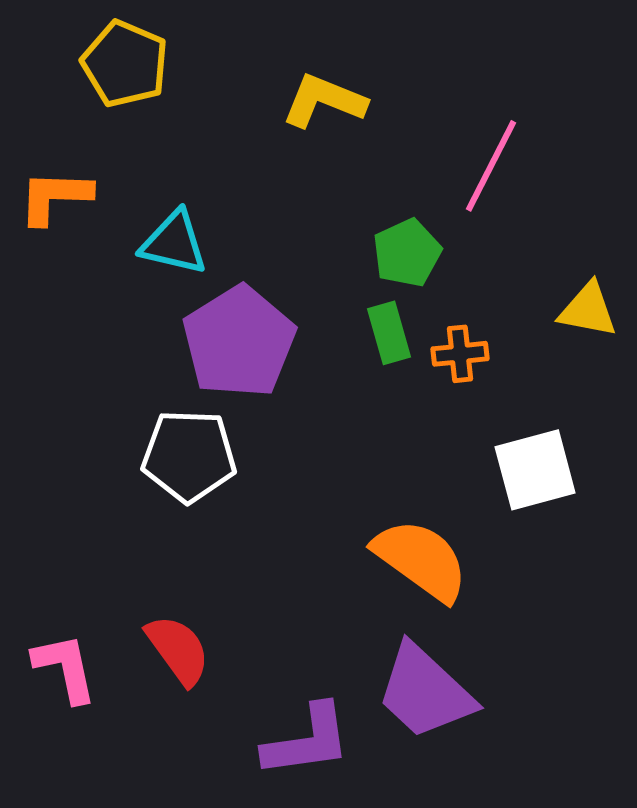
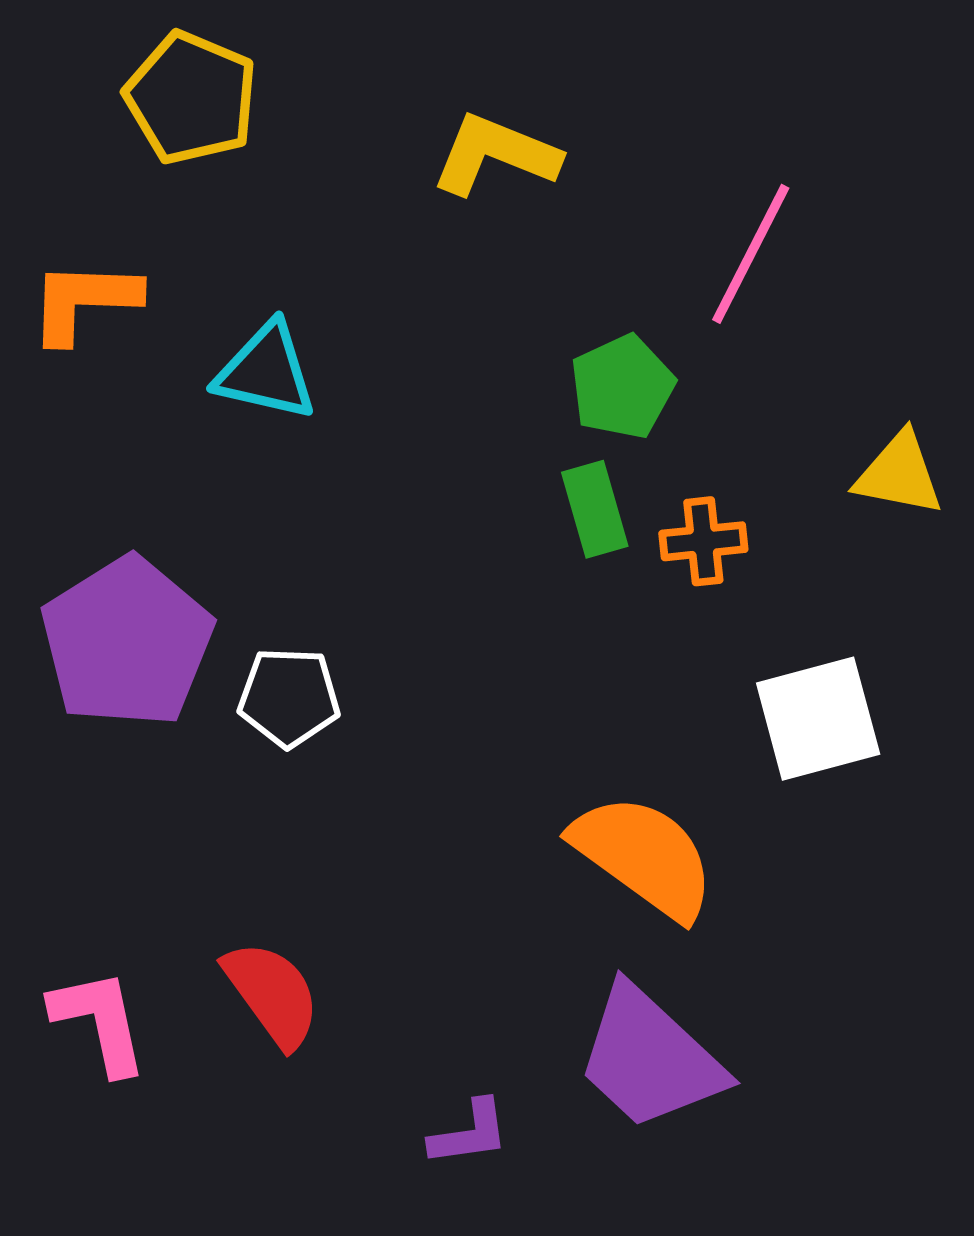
purple pentagon: (239, 342) -> (127, 642), moved
white pentagon: (189, 456) -> (289, 697), size x0.7
purple L-shape: (307, 741) -> (469, 1133), size x0.6

